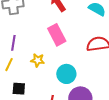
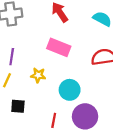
pink rectangle: (57, 35) -> (59, 47), turned -40

